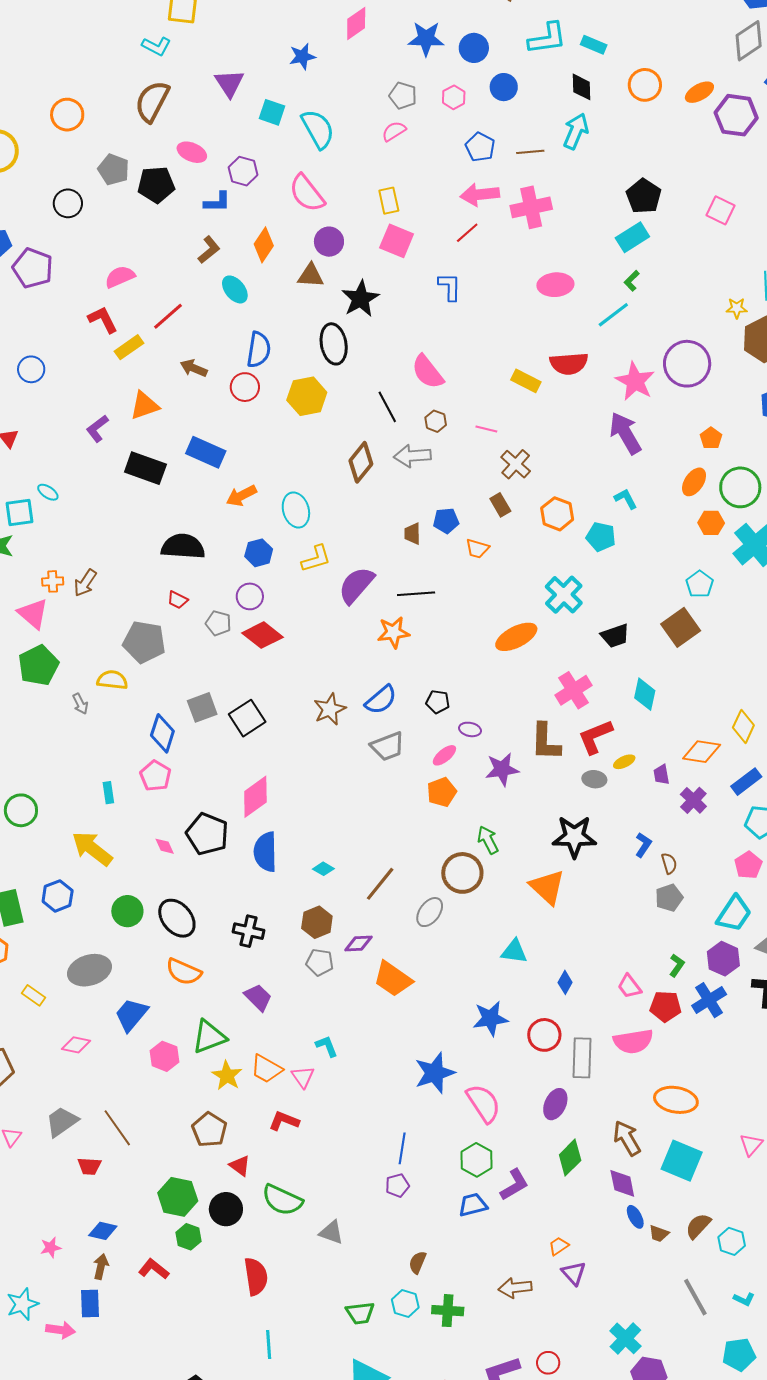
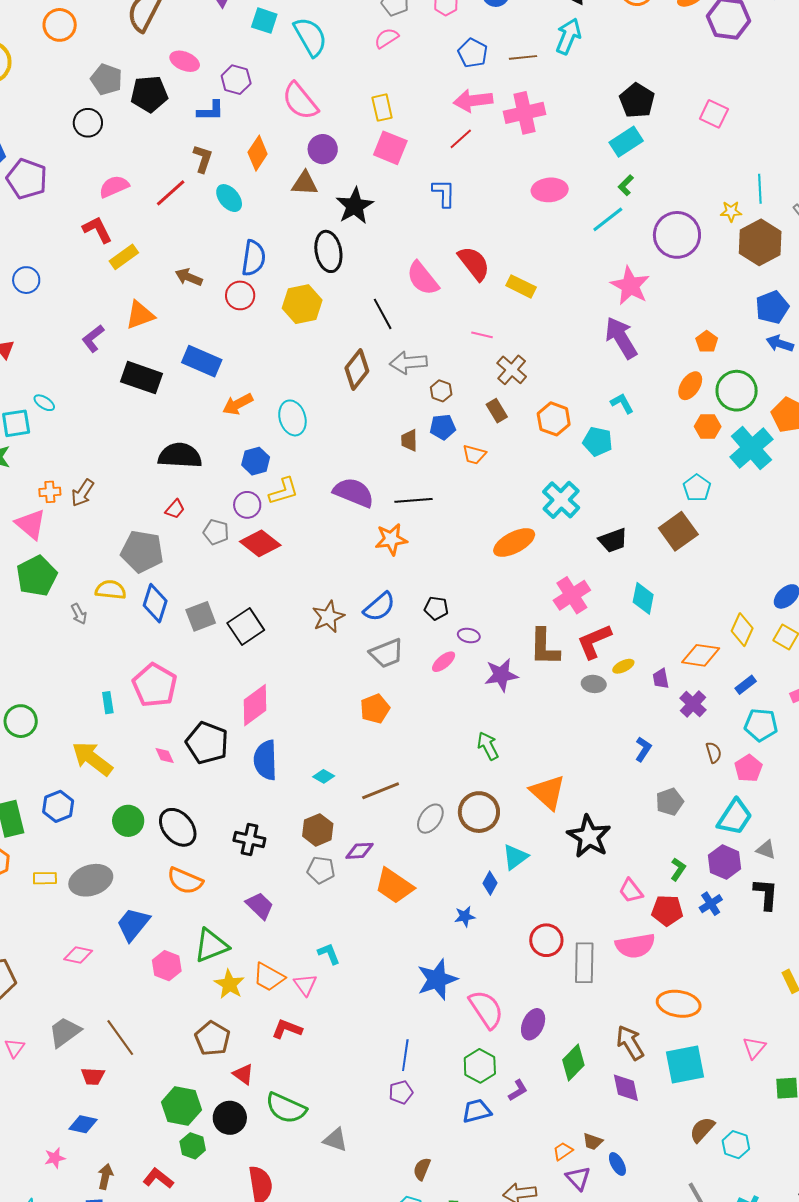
black circle: (68, 203) -> (88, 123), moved
brown L-shape: (209, 250) -> (203, 159), turned -32
red line: (168, 316) -> (171, 193), moved
red semicircle: (569, 364) -> (474, 263), moved, turned -123
purple circle: (687, 364) -> (677, 235), moved
brown hexagon: (436, 421) -> (441, 391), moved
yellow L-shape: (316, 559) -> (284, 491), moved
purple semicircle: (356, 585) -> (354, 492), turned 72
red trapezoid: (178, 600) -> (175, 509), turned -75
blue diamond: (162, 733) -> (155, 603), moved
pink pentagon: (155, 776) -> (155, 685), size x1.4
blue rectangle: (746, 782) -> (746, 685), size x0.7
orange pentagon: (442, 792) -> (375, 709), moved
black star: (574, 837) -> (589, 836), moved, turned 30
brown semicircle: (669, 863) -> (714, 752), moved
brown circle: (462, 873) -> (479, 812), moved
brown line: (380, 884) -> (381, 791), turned 30
cyan triangle: (514, 951) -> (515, 857), turned -44
blue diamond: (565, 982) -> (490, 883), moved
yellow rectangle: (33, 995) -> (45, 878), moved, turned -35
blue cross: (709, 1000) -> (711, 904), size x0.7
blue star: (490, 1018) -> (465, 916), moved, size x0.6
purple ellipse: (555, 1104) -> (533, 1024), moved
cyan square: (682, 1161) -> (685, 1064), turned -33
purple L-shape: (514, 1185) -> (518, 1090), size x0.7
blue ellipse: (635, 1217) -> (617, 1164), moved
blue diamond: (103, 1231) -> (83, 1124), moved
brown trapezoid: (659, 1234) -> (593, 1142), moved

